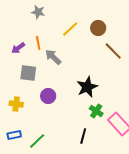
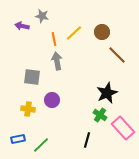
orange line: (38, 43) -> (54, 39), moved
purple arrow: (18, 48) -> (22, 26), moved, turned 48
gray arrow: (53, 57) -> (57, 61), turned 36
black star: (87, 87) -> (107, 93), moved
yellow cross: (16, 104) -> (28, 109), moved

